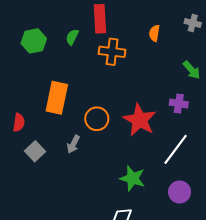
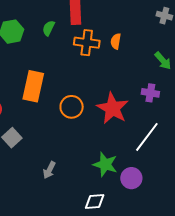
orange semicircle: (154, 33) -> (116, 41), moved
gray arrow: (73, 144) -> (49, 170), moved
purple circle: (180, 192) -> (131, 178), moved

